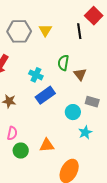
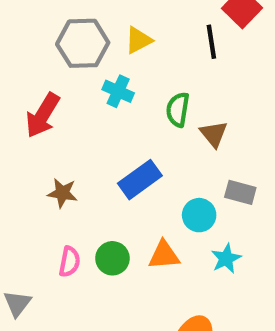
yellow triangle: (45, 30) -> (138, 40), turned 32
cyan cross: (36, 75) -> (118, 91), moved
orange triangle: (47, 145) -> (164, 255), moved
green circle: (21, 151) -> (112, 258), moved

